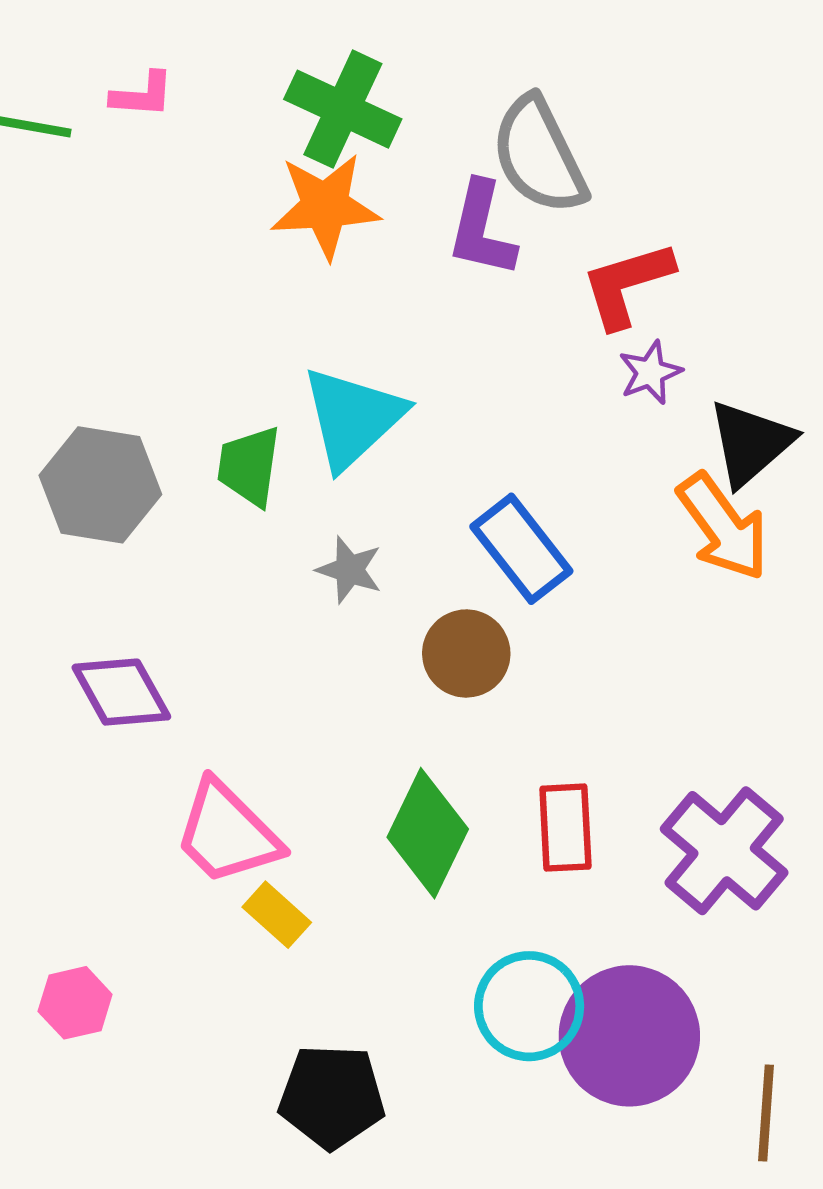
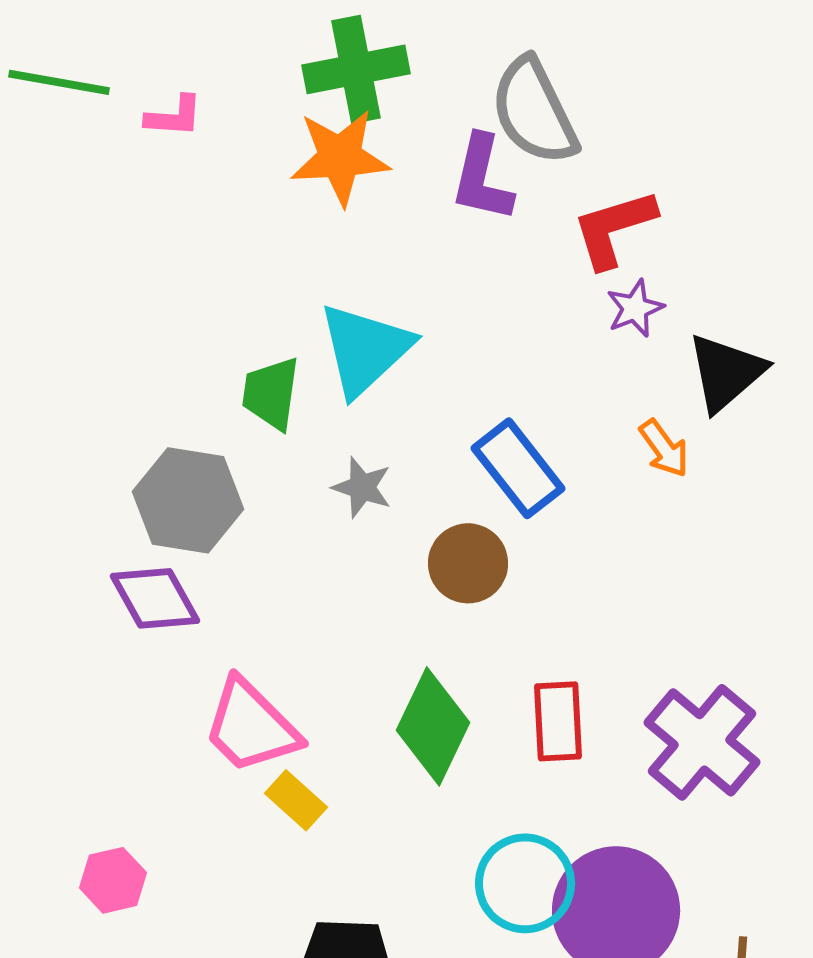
pink L-shape: (142, 95) -> (174, 116), moved
green cross: (343, 109) -> (356, 69), turned -36
gray hexagon: (100, 485) -> (188, 500), moved
orange arrow: (723, 527) -> (664, 448), moved, size x0.6

